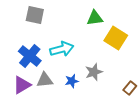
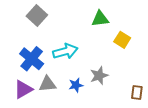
gray square: (35, 15) -> (37, 16), turned 30
yellow square: (116, 38) -> (122, 40), size x0.7
brown rectangle: (130, 88) -> (137, 92), turned -32

